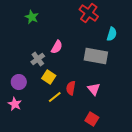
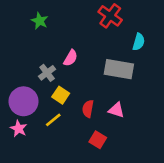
purple circle: (19, 82) -> (24, 101), size x1.5
pink triangle: (94, 89) -> (116, 110), turned -32
yellow line: (55, 97) -> (53, 120), moved
red square: (92, 119) -> (98, 140), moved

